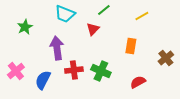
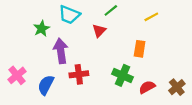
green star: (25, 27) -> (42, 29), moved
brown cross: (166, 58) -> (177, 87), moved
green cross: (101, 71) -> (123, 75), moved

